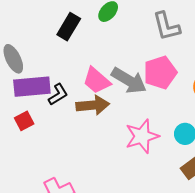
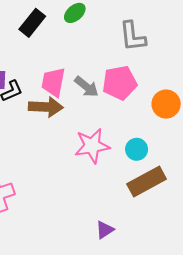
gray arrow: (129, 80) -> (86, 87), size x0.7
pink trapezoid: (97, 81) -> (53, 82), turned 52

